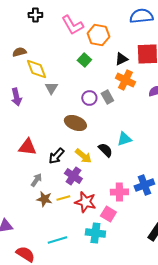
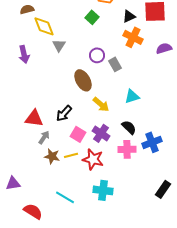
gray rectangle: (107, 97) -> (115, 64), moved
brown ellipse: (75, 123) -> (83, 80), turned 40
red triangle: (27, 147) -> (34, 118), moved
black semicircle: (105, 150) -> (129, 127), moved
yellow arrow: (83, 156) -> (101, 104), moved
purple cross: (73, 176) -> (101, 133), moved
pink square: (108, 214) -> (78, 134), moved
cyan line: (57, 240) -> (65, 197), turned 48

